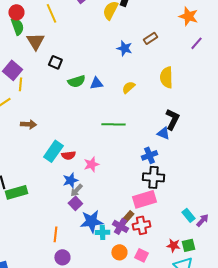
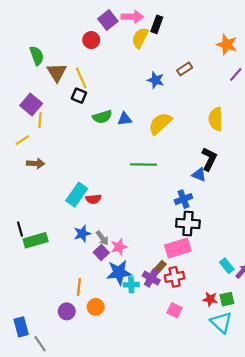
red circle: (16, 12) -> (91, 40), moved
yellow line: (51, 13) -> (81, 78), moved
yellow semicircle: (166, 77) -> (216, 119), moved
yellow semicircle: (128, 87) -> (160, 123), size x1.6
brown arrow: (28, 124) -> (36, 163), moved
pink star: (91, 164) -> (119, 247), moved
blue star: (70, 180) -> (82, 234), moved
gray arrow: (76, 190) -> (102, 238), turned -80
orange circle: (119, 252) -> (96, 307), moved
purple circle: (62, 257) -> (67, 311), moved

